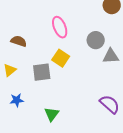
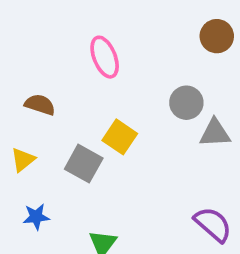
pink ellipse: (60, 27) -> (105, 57), moved
gray square: (42, 72) -> (84, 164), turned 36

